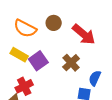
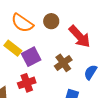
blue semicircle: (95, 78) -> (90, 72), moved
red cross: (24, 86) -> (27, 83), moved

